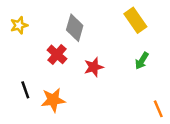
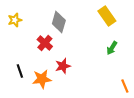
red star: (94, 67) -> (63, 66), moved

